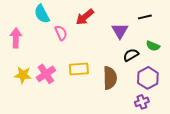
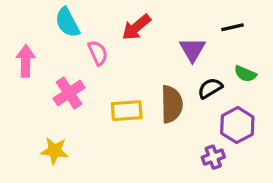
pink cross: (46, 74) -> (69, 93), moved
yellow star: (23, 75) -> (55, 151), moved
brown semicircle: (110, 78) -> (172, 104), moved
purple cross: (142, 102) -> (213, 157), moved

